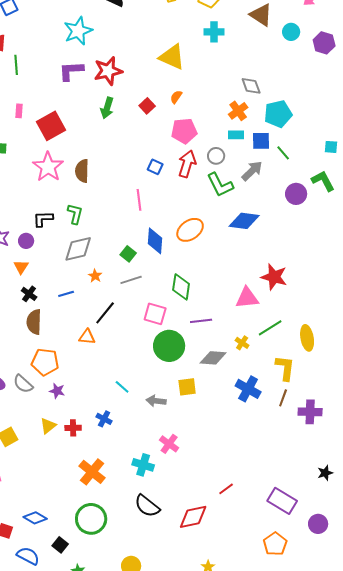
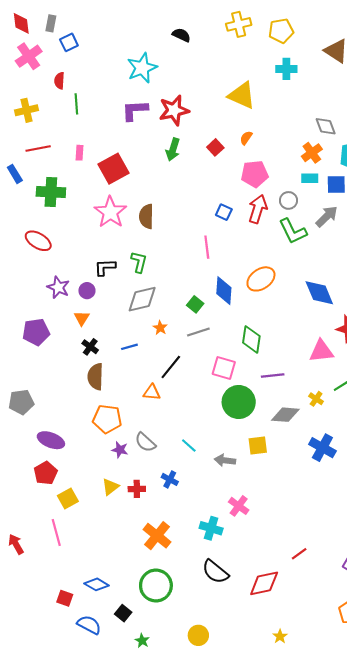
blue diamond: (244, 221) -> (319, 293), moved, turned 60
gray semicircle: (23, 384) -> (145, 442), moved

